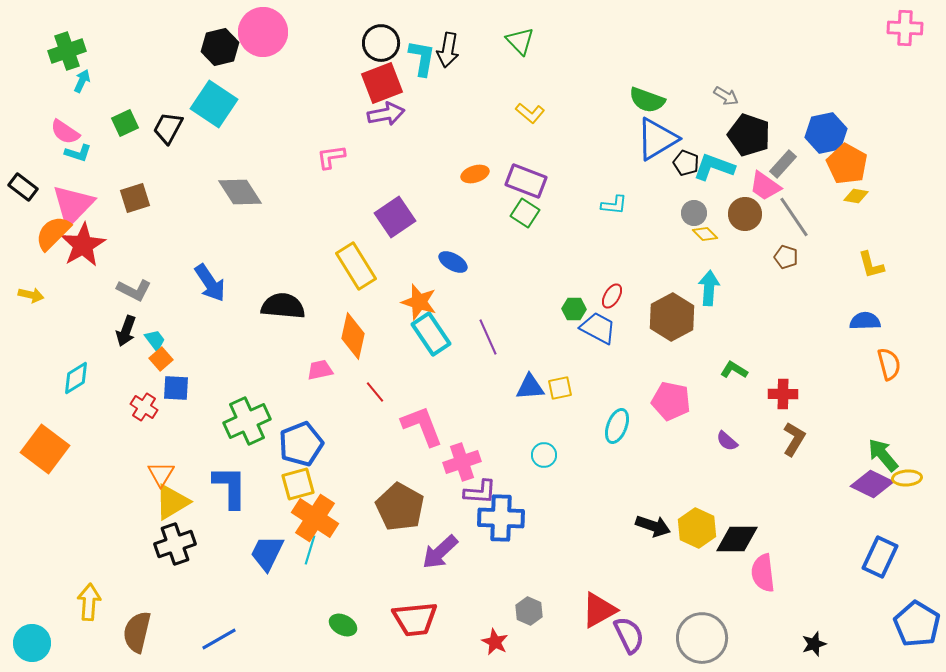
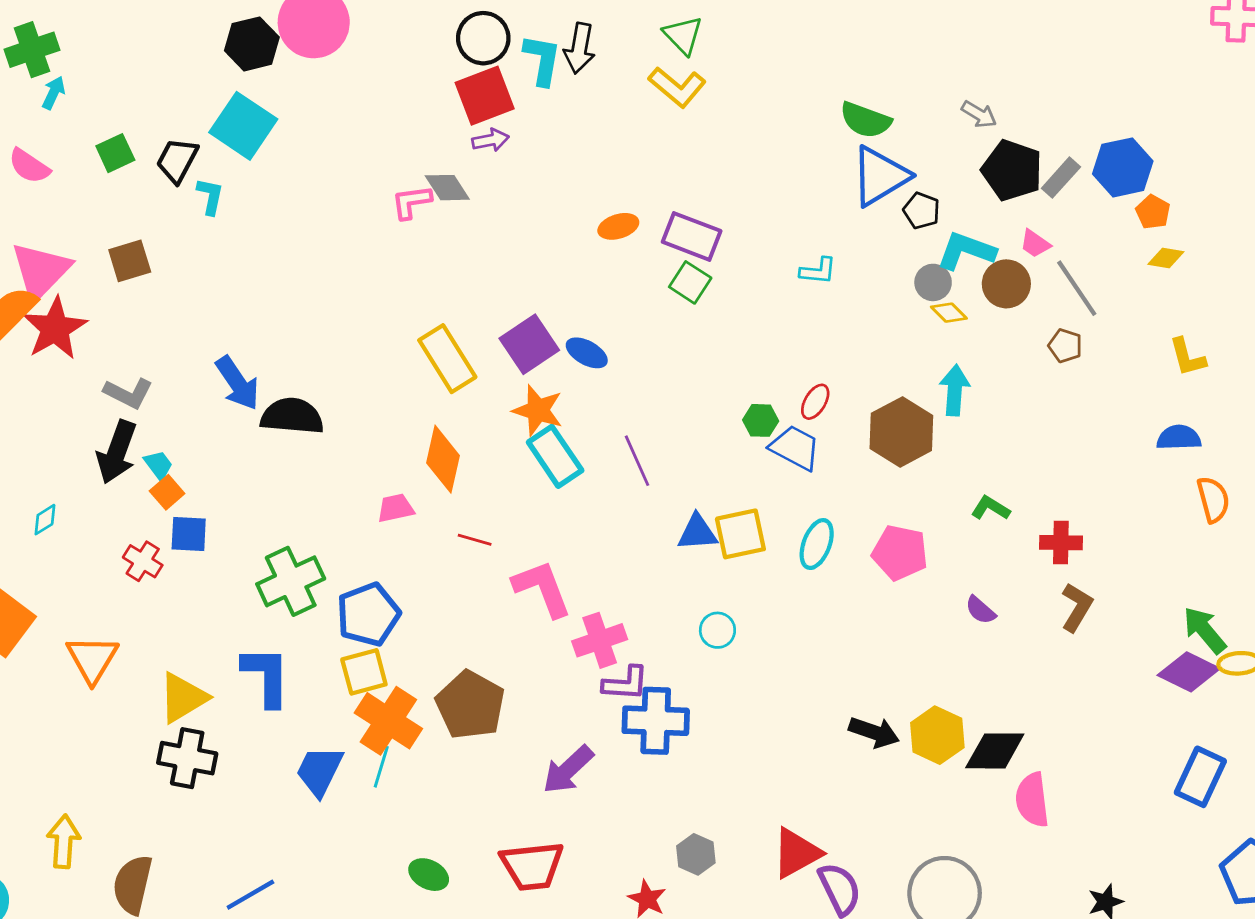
yellow L-shape: (530, 113) -> (677, 87), moved, size x1.4
purple arrow: (386, 114) -> (490, 140), size x0.7
cyan L-shape: (78, 153) -> (210, 196), moved, turned -96
gray rectangle: (783, 164) -> (1061, 178), moved
orange pentagon: (847, 164) -> (1153, 212), size x0.6
cyan L-shape: (714, 167) -> (966, 251), moved
pink trapezoid: (765, 186) -> (1035, 244), size x0.7
gray diamond: (240, 192) -> (447, 188), moved, size x0.7
purple square: (395, 217) -> (529, 344), moved
black semicircle: (283, 306) -> (292, 416), moved
black arrow: (126, 331) -> (117, 452), size x1.4
cyan diamond: (76, 378) -> (45, 520), size x0.7
yellow square: (560, 388) -> (740, 534), size x1.5
red line: (375, 392) -> (475, 540), turned -35
cyan ellipse: (617, 426) -> (817, 544), moved
orange triangle: (161, 474) -> (92, 659), moved, size x1.4
brown pentagon: (400, 507) -> (470, 705), moved
black cross: (175, 544) -> (187, 758), turned 30

